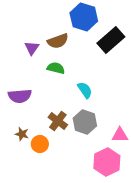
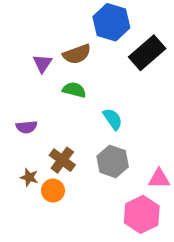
purple semicircle: (20, 96) -> (26, 127), size x0.7
brown cross: (58, 121) -> (62, 160), moved

